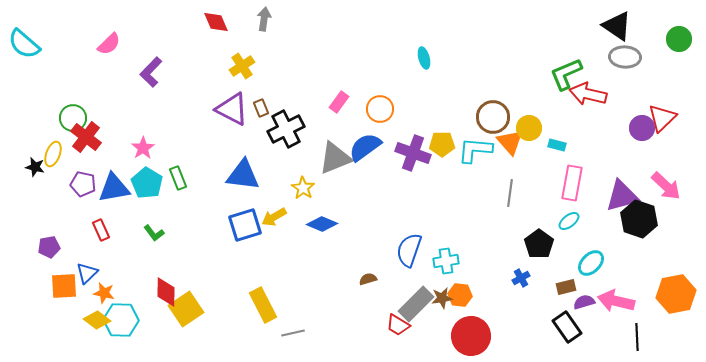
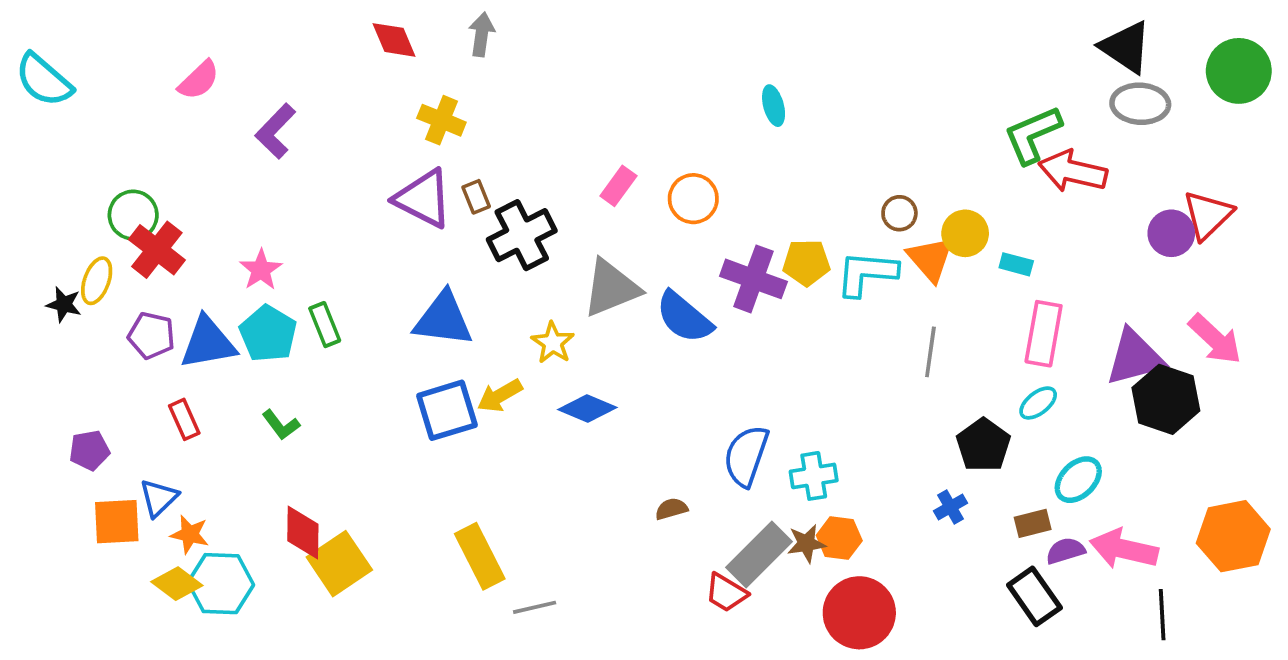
green circle: (679, 39) -> (1239, 71), size x1.4
yellow cross: (242, 66) -> (441, 120), turned -35
brown circle: (493, 117) -> (899, 213), size x0.6
blue semicircle: (365, 147) -> (684, 317), moved, turned -104

